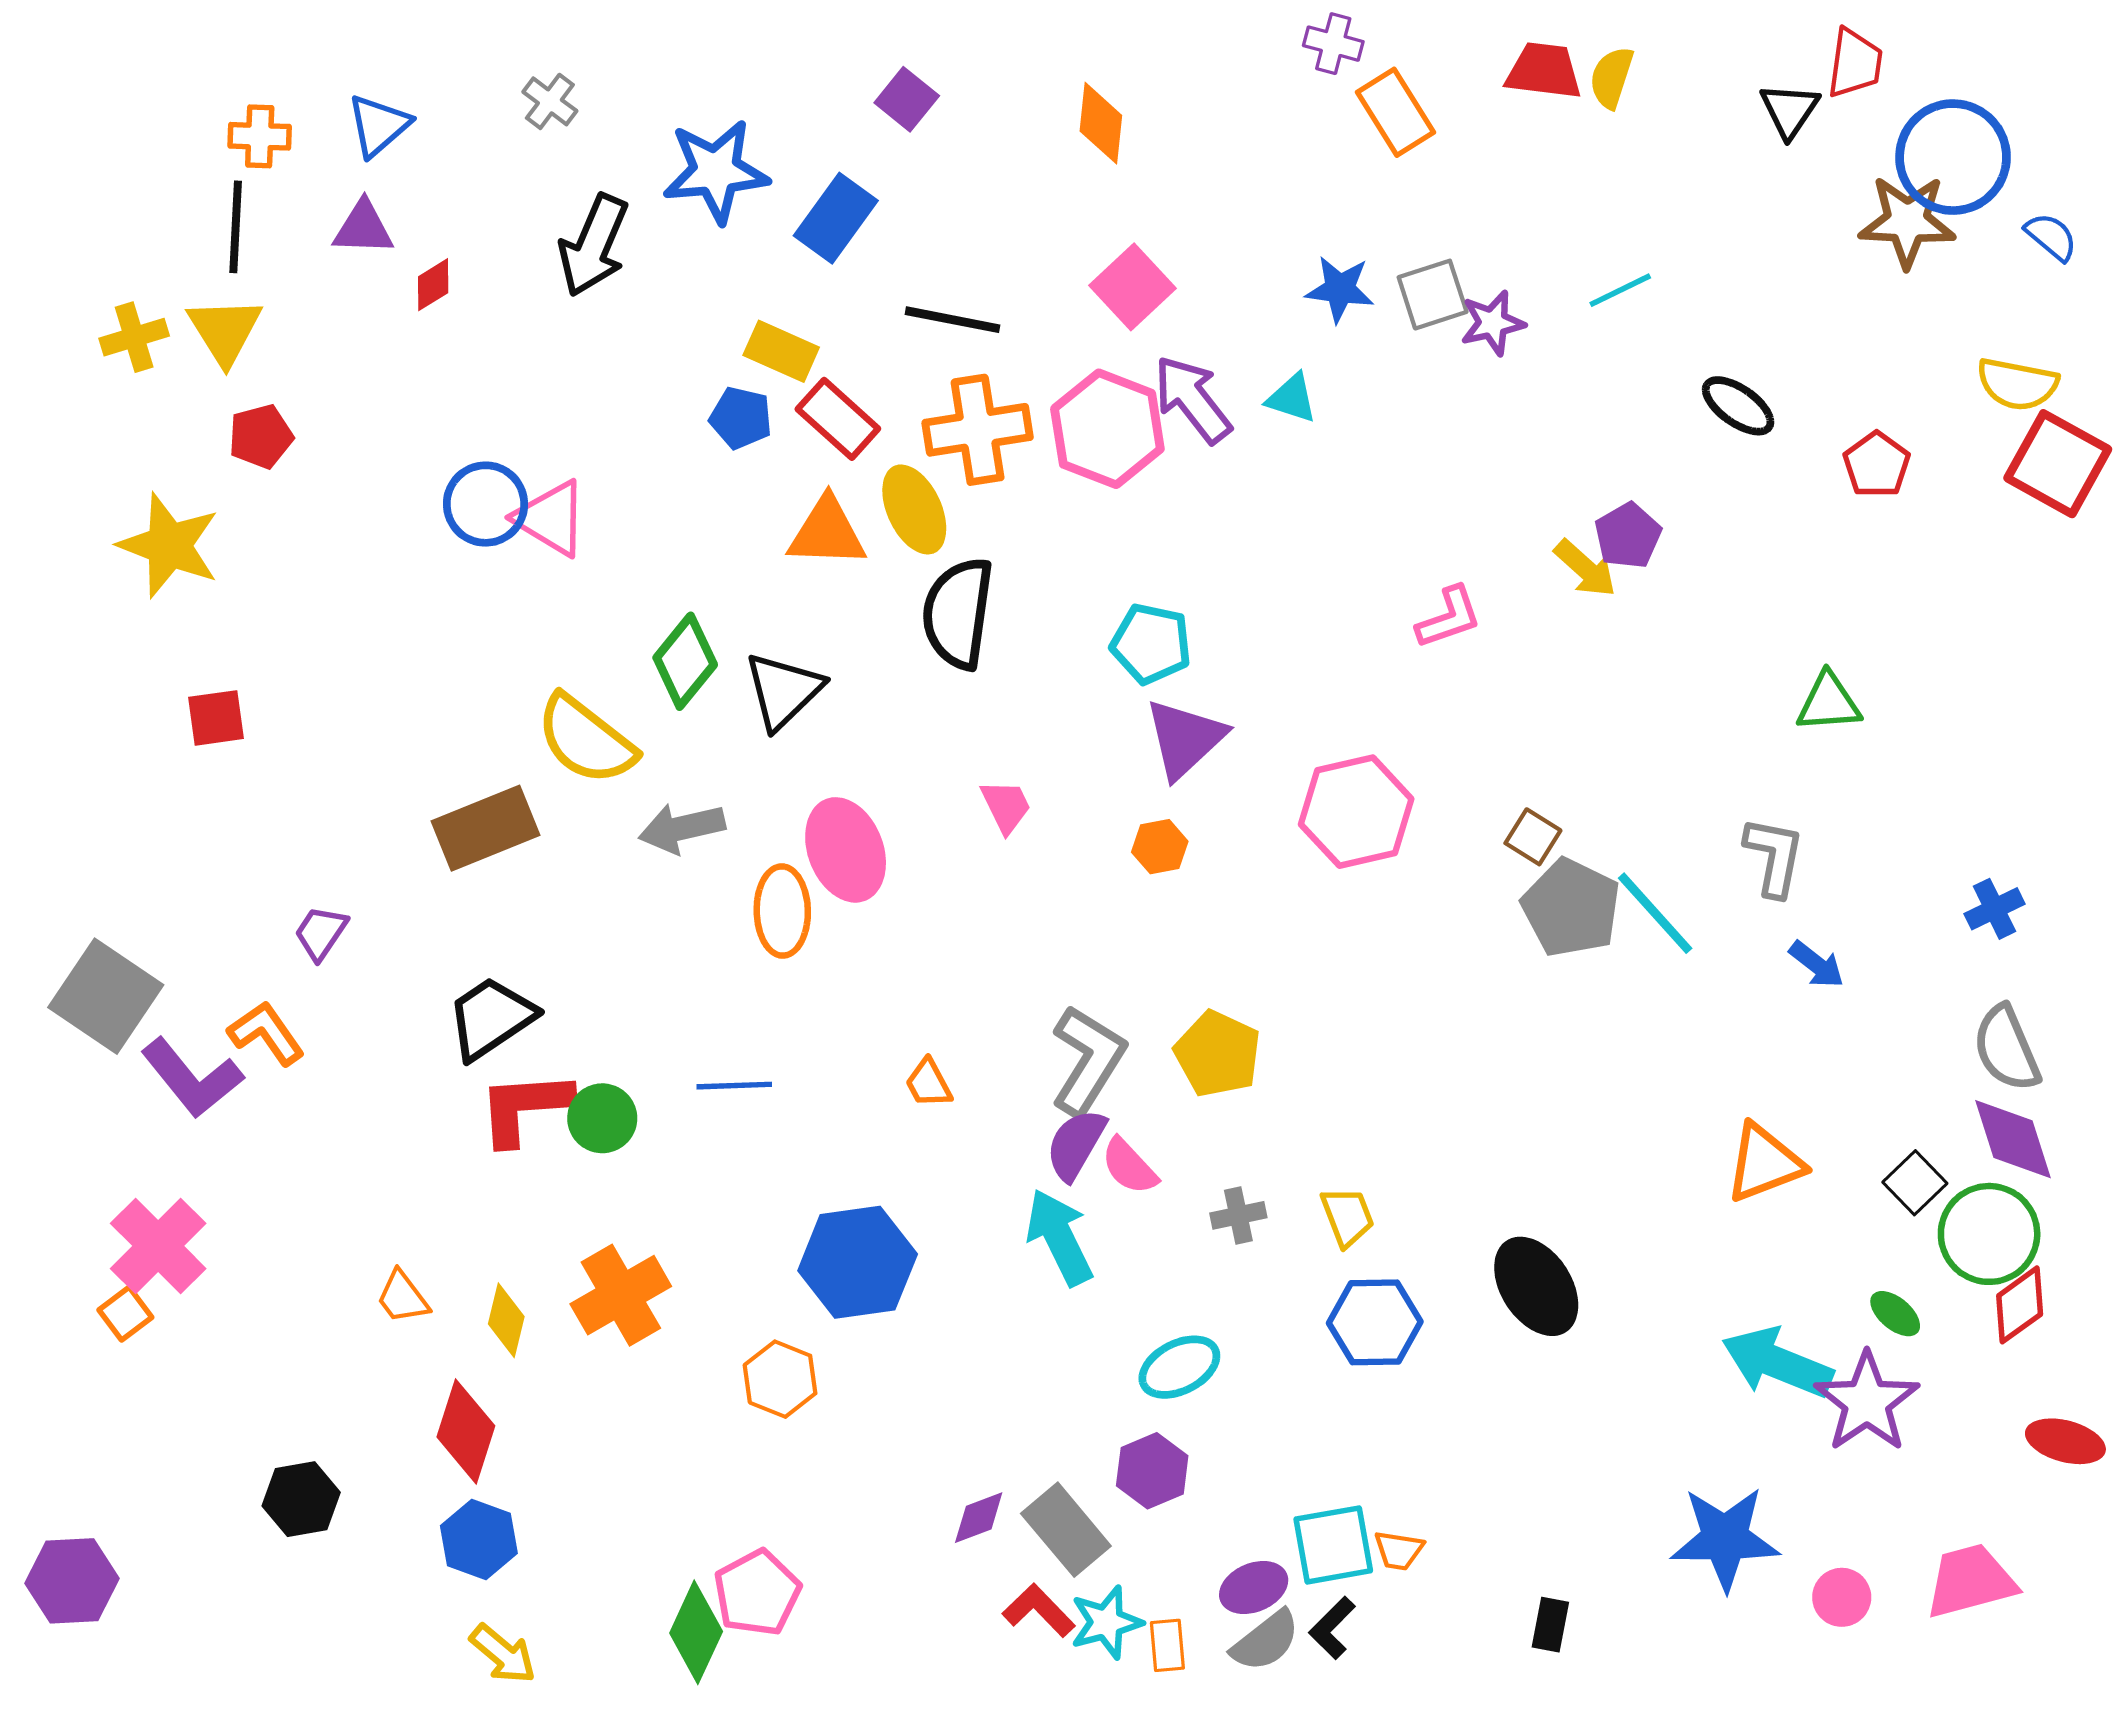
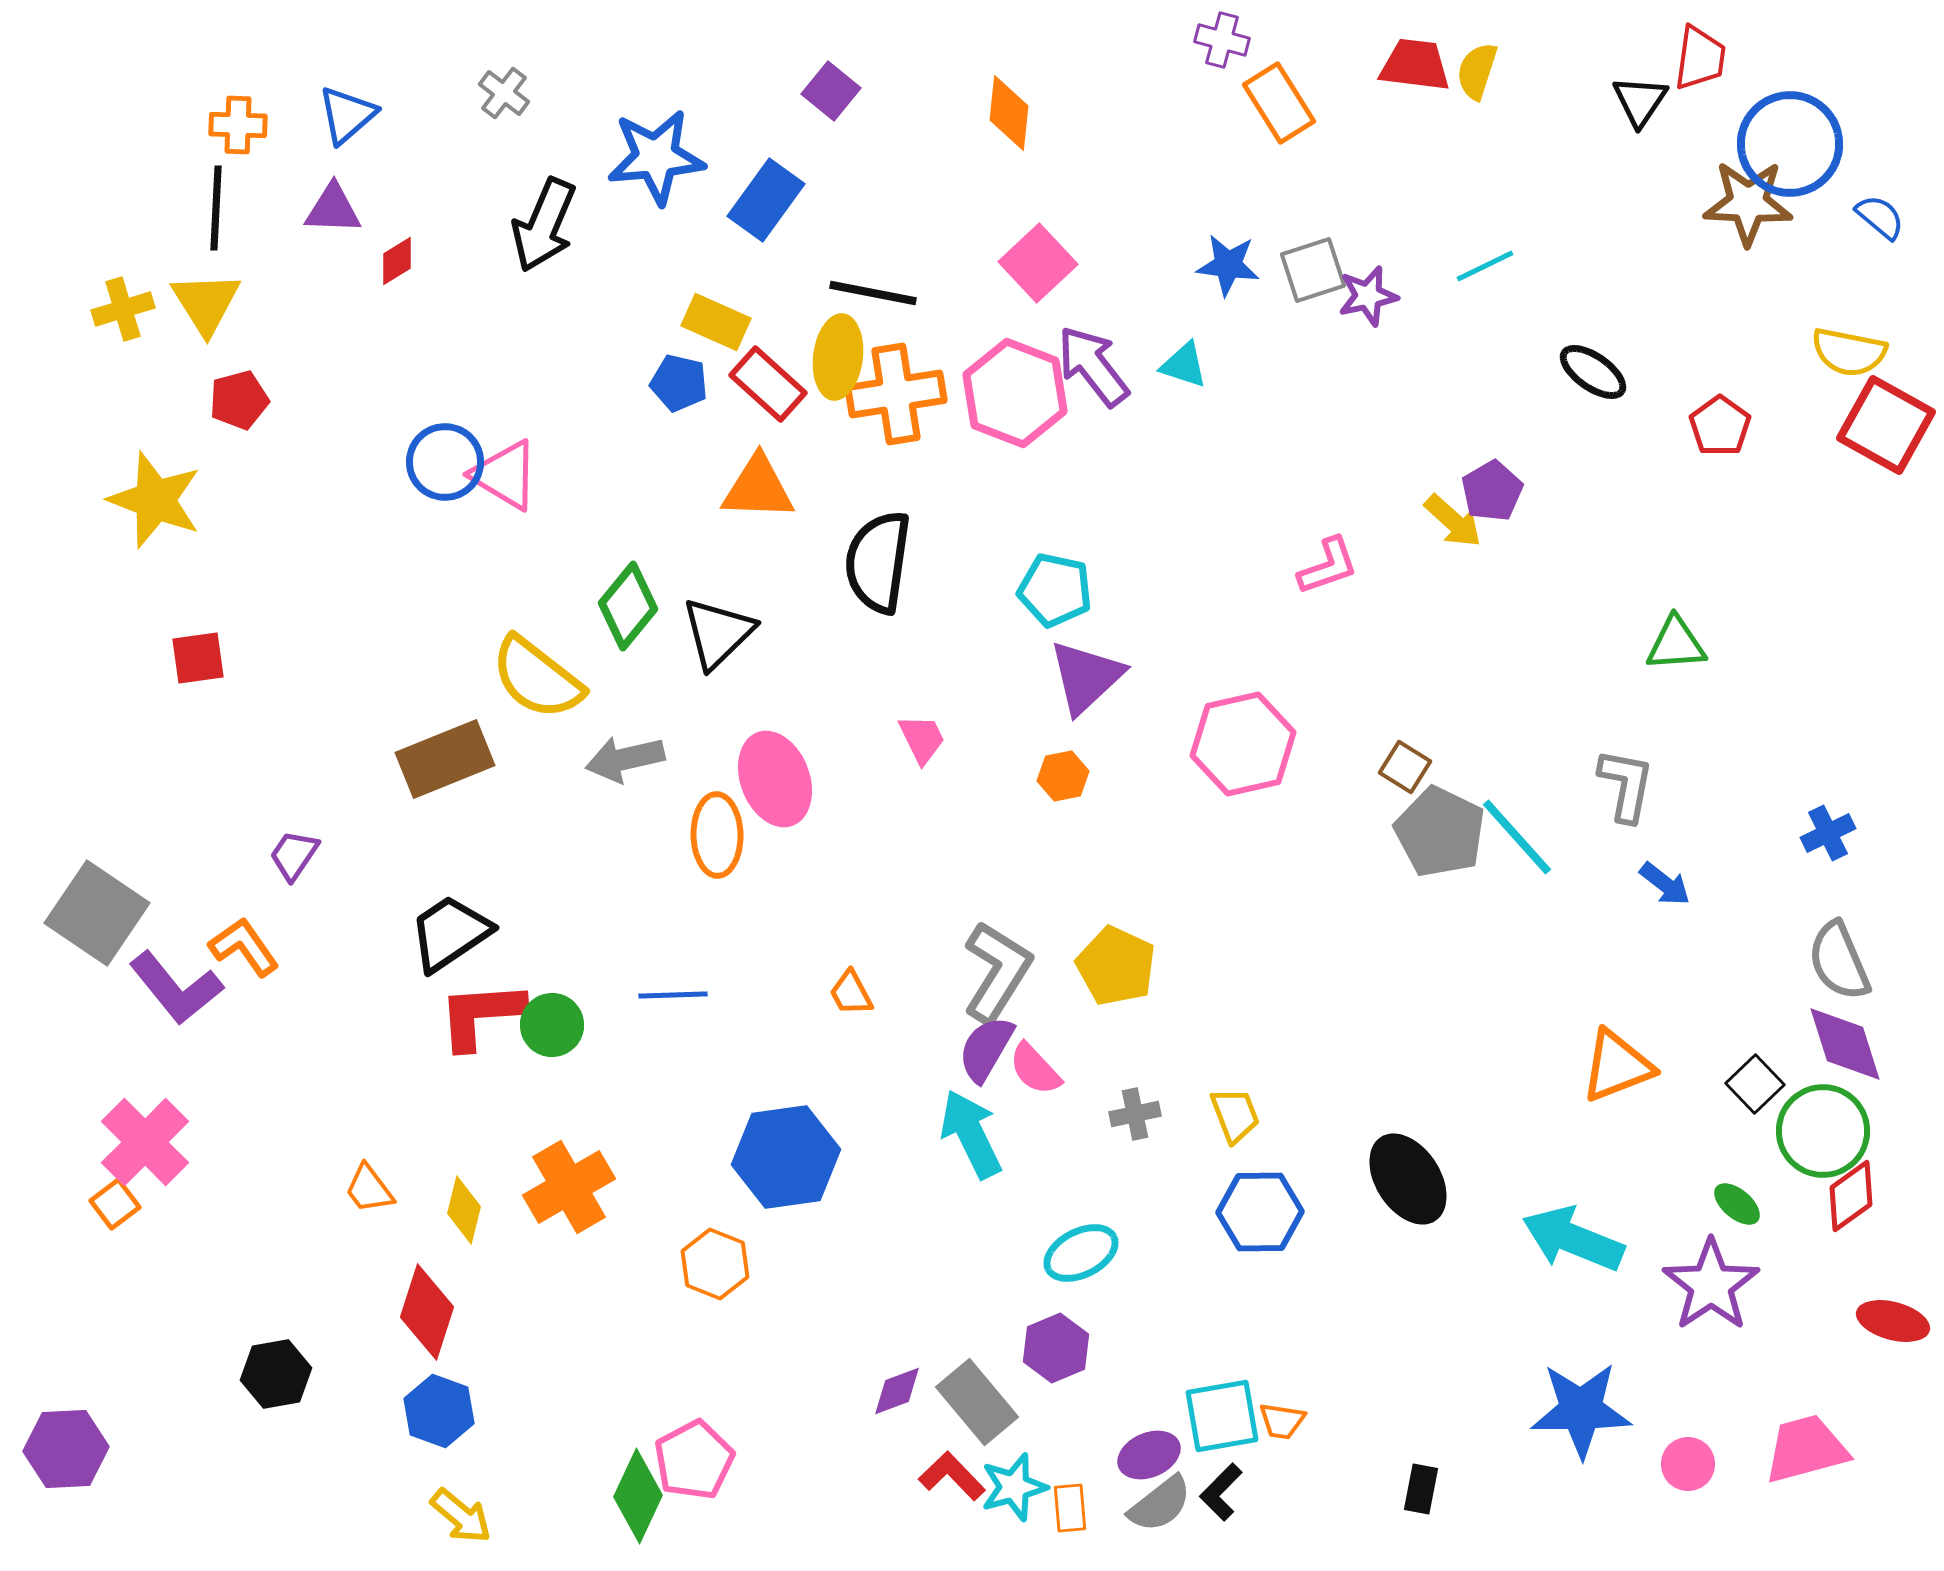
yellow ellipse: (914, 509) -> (838, 357), moved, turned 32
cyan arrow: (1777, 1363) -> (1573, 1239), moved

